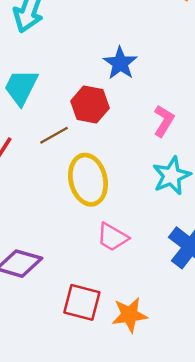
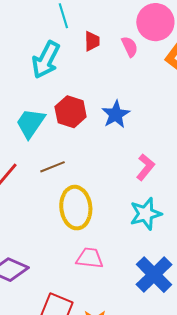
red hexagon: (90, 105) -> (71, 112), moved
pink trapezoid: (112, 237) -> (90, 258), turned 148

